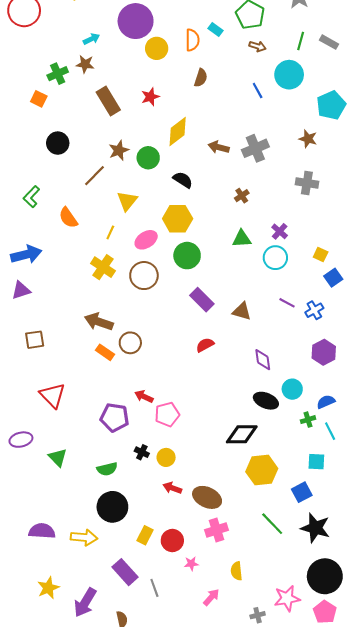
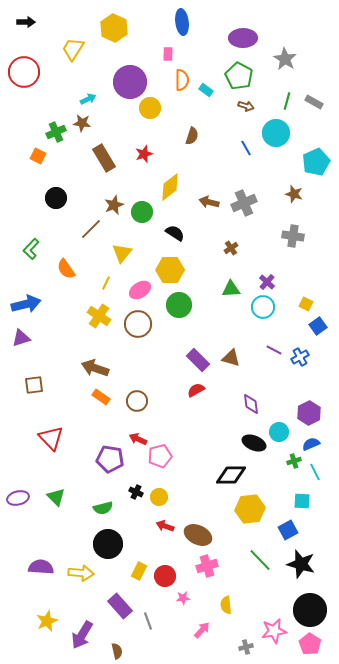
orange semicircle: (192, 40) -> (182, 80), moved
purple rectangle: (202, 300) -> (198, 360), moved
brown circle: (130, 343) -> (137, 401), moved
purple hexagon: (324, 352) -> (309, 413), moved
purple ellipse: (21, 440) -> (18, 498), moved

